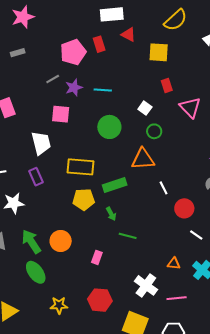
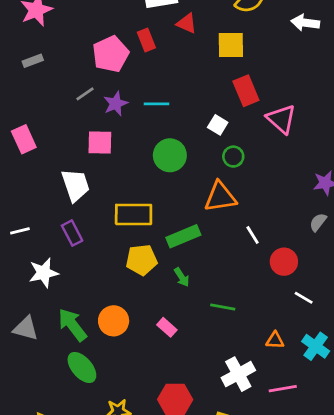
red rectangle: (167, 85) -> (246, 91), size x1.5
green line: (128, 236) -> (223, 307), moved
pink rectangle: (97, 257) -> (167, 327), moved, turned -64
white cross: (146, 285) -> (238, 374), turned 30

